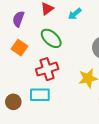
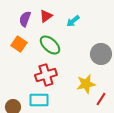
purple semicircle: (18, 19) -> (25, 19), moved
orange square: (19, 48) -> (19, 44), moved

